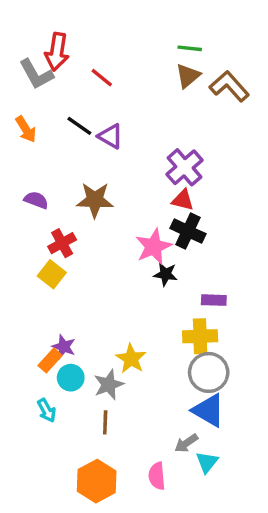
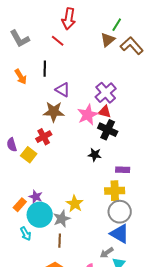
green line: (190, 48) -> (117, 25), moved, turned -64
red arrow: (57, 52) -> (69, 19), moved
black line: (79, 126) -> (45, 69), turned 56
orange arrow: (26, 129) -> (21, 77), moved
purple triangle: (110, 136) -> (63, 90), moved
purple semicircle: (36, 200) -> (12, 145), moved, turned -128
red cross: (62, 243) -> (44, 137), moved
pink star: (153, 247) -> (88, 115), moved
orange rectangle: (50, 360) -> (20, 205), moved
cyan circle: (71, 378) -> (40, 215), size x1.6

